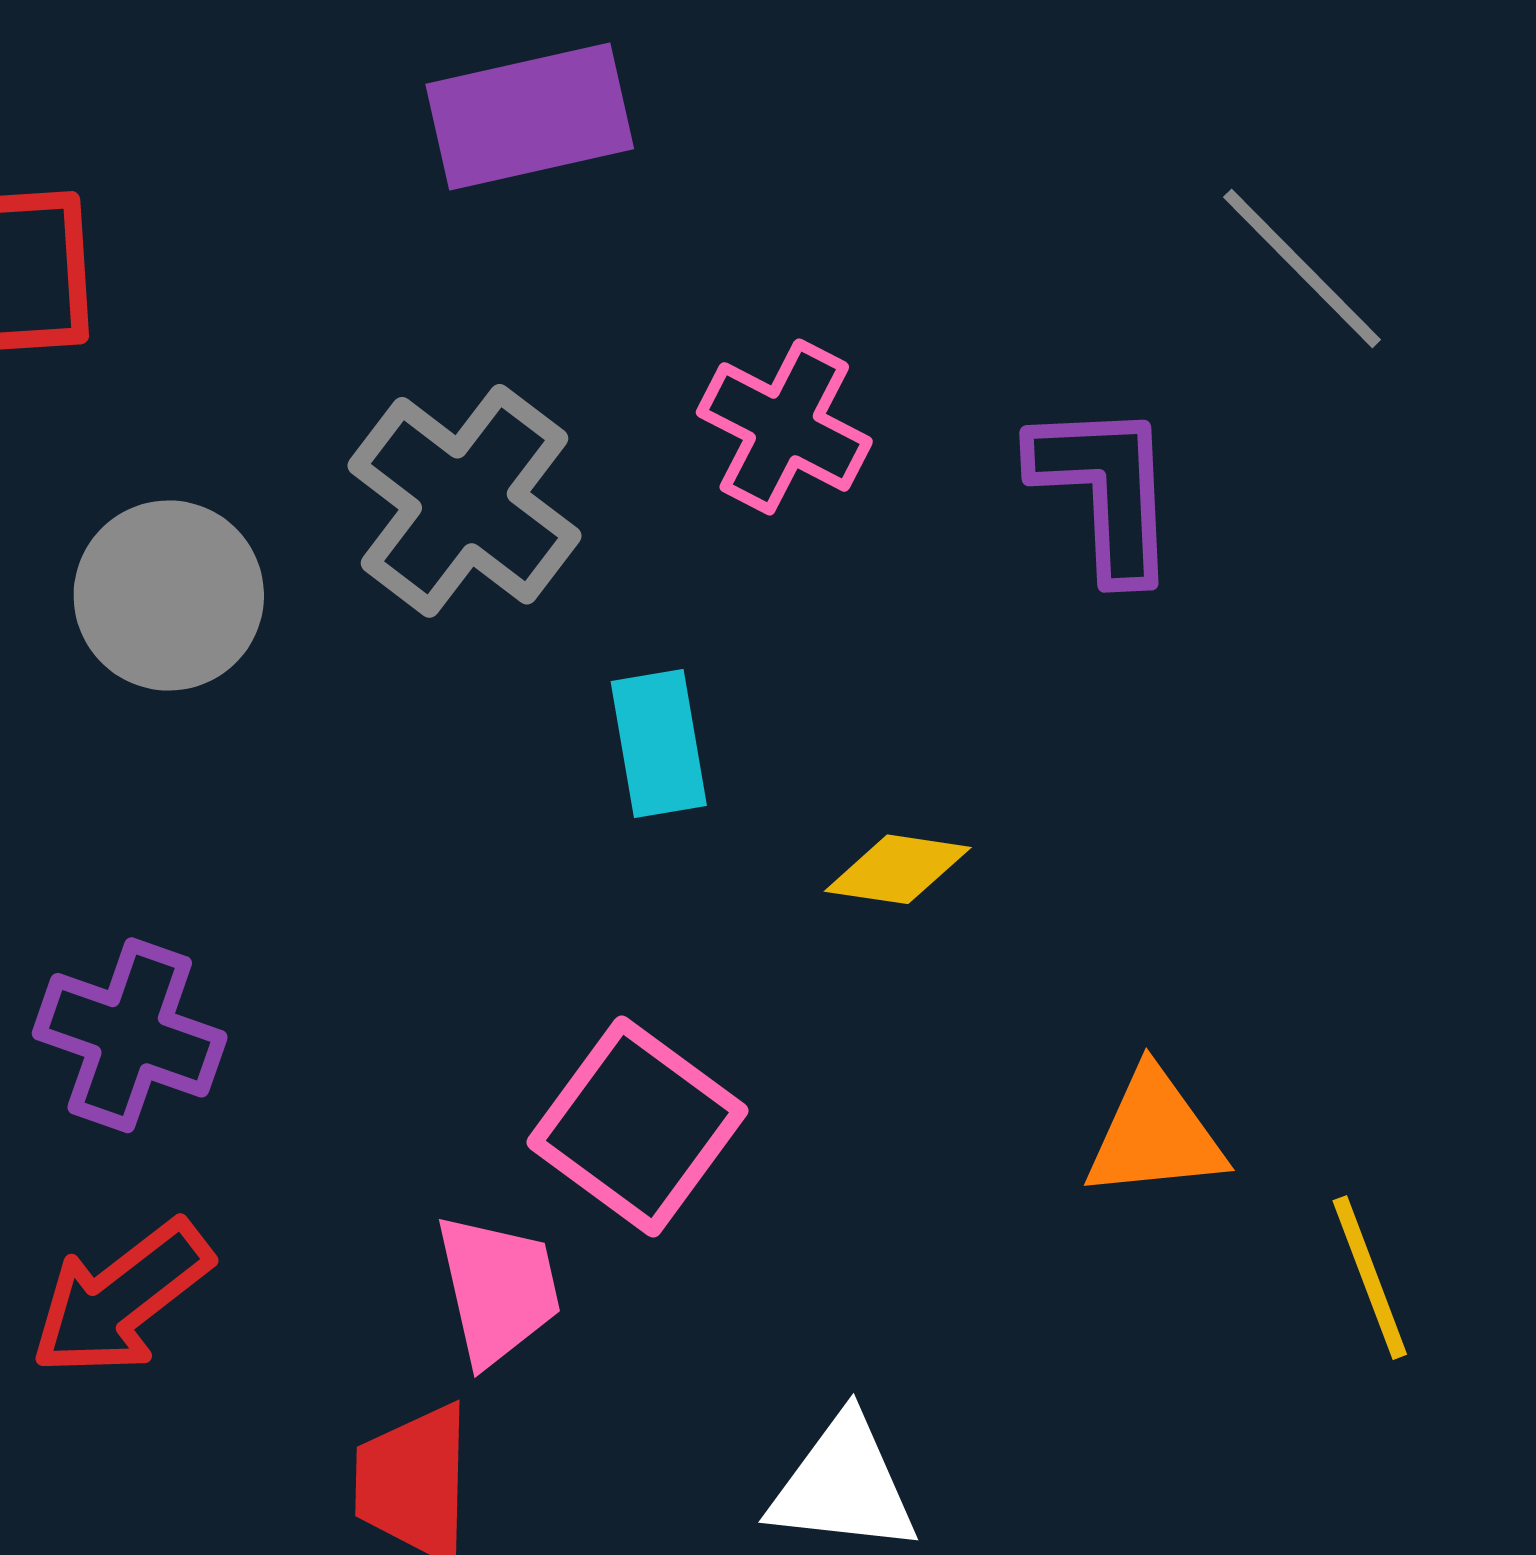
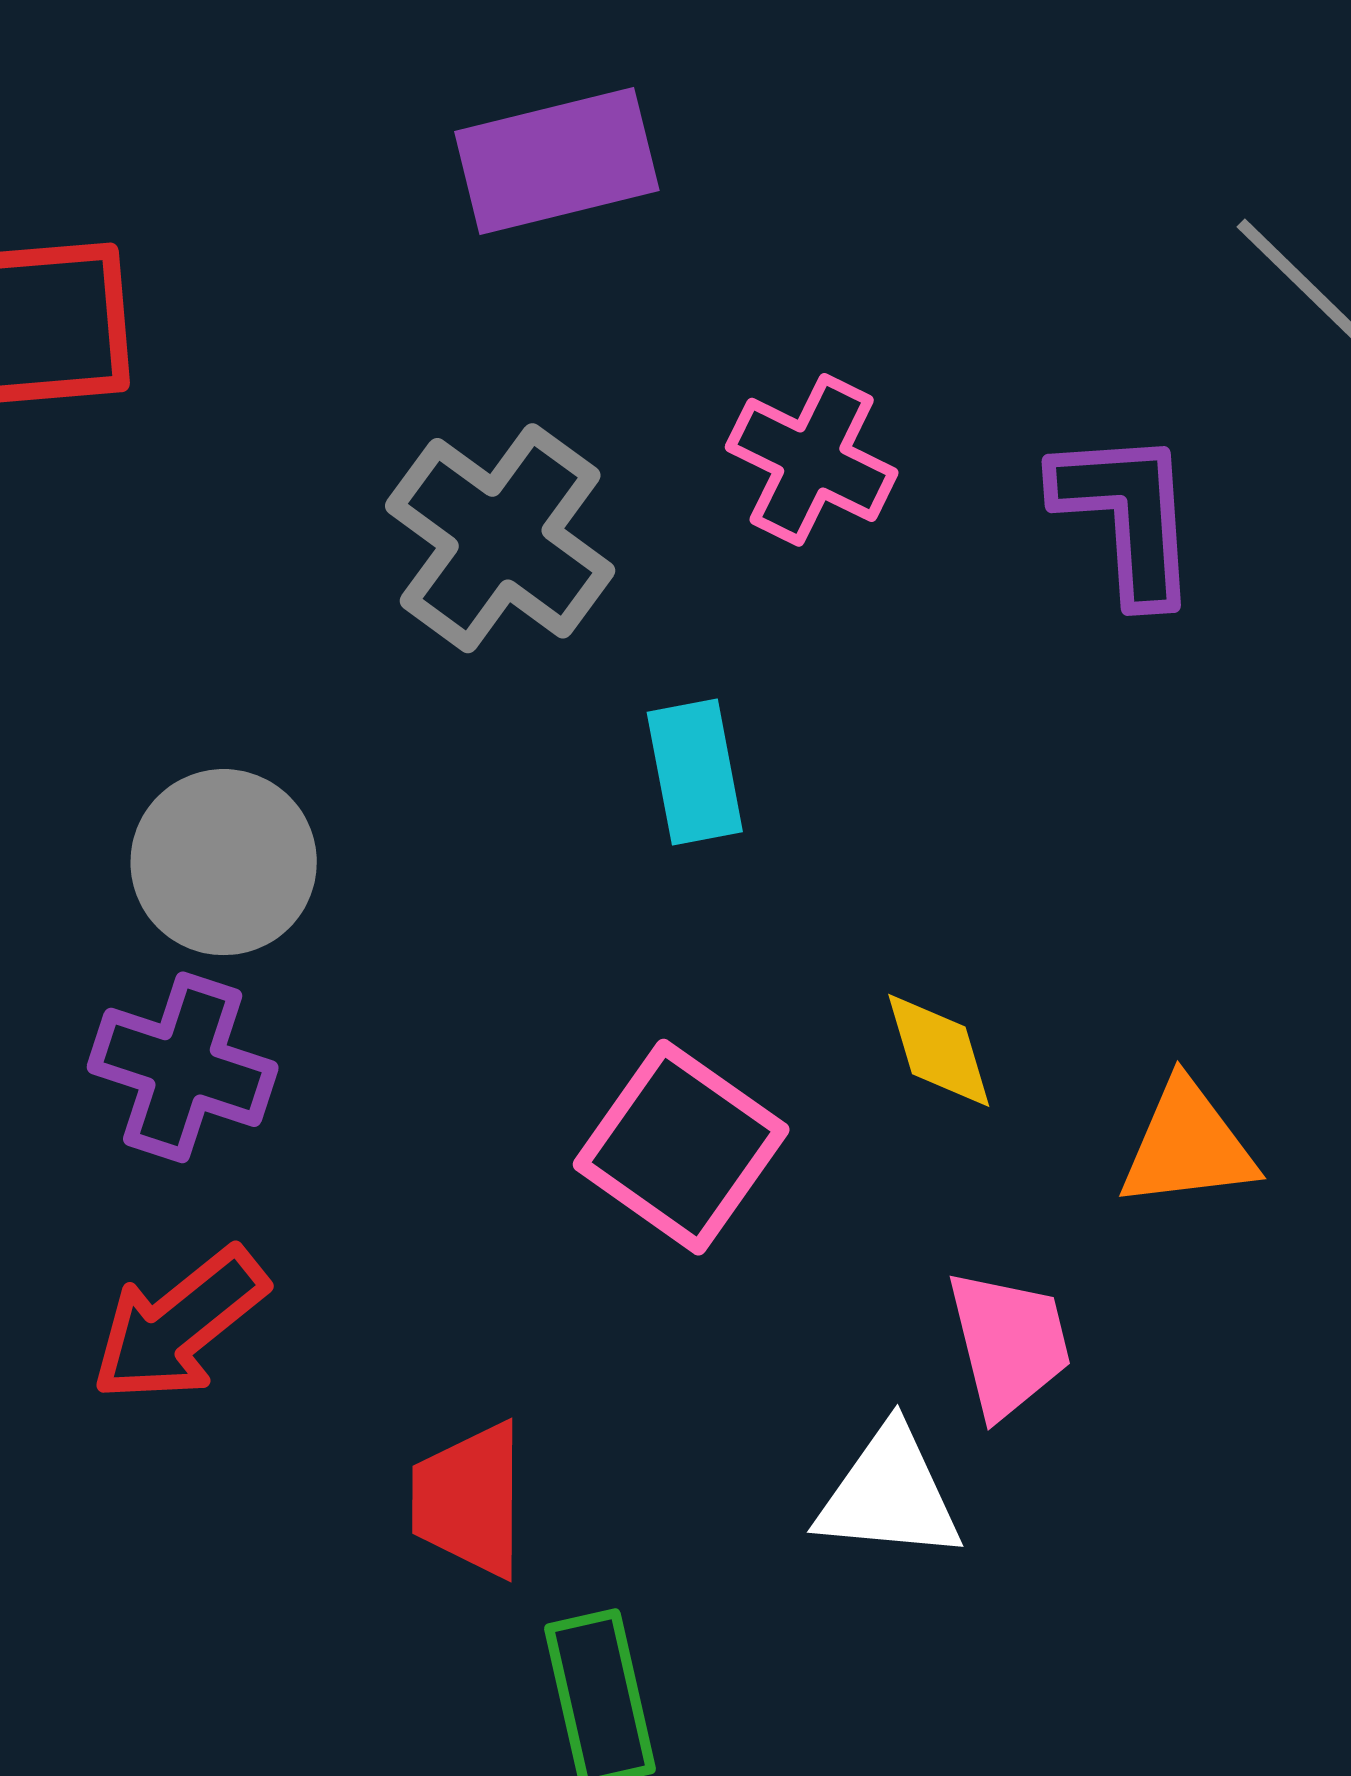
gray circle: (169, 595) -> (224, 862), moved
yellow diamond: (898, 869) -> (939, 1050), moved, turned 66
pink trapezoid: (498, 1289) -> (1009, 1343), moved

